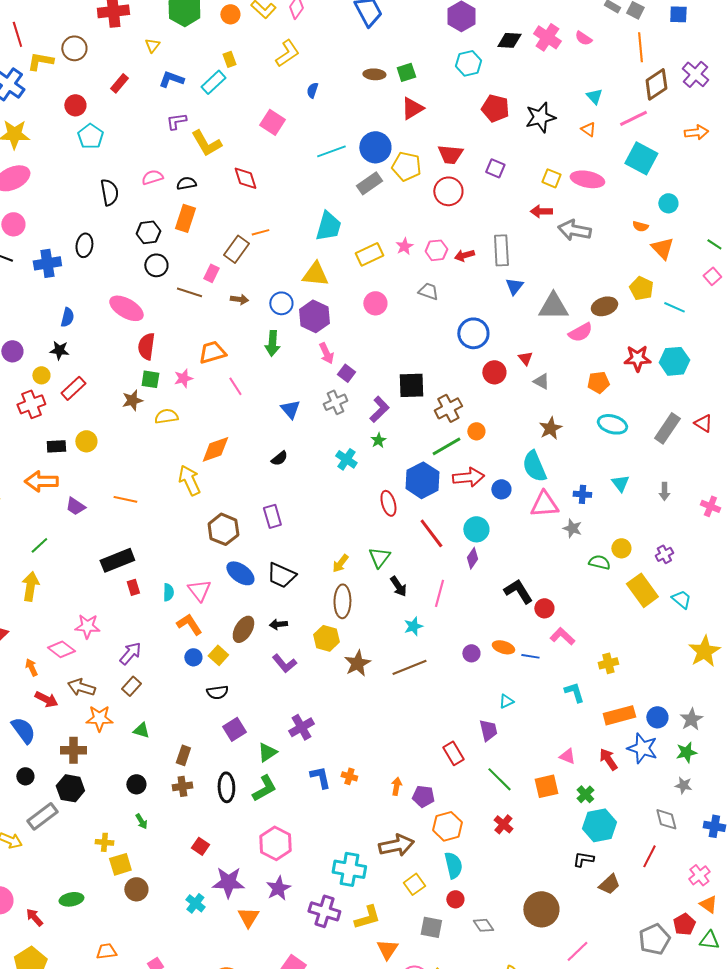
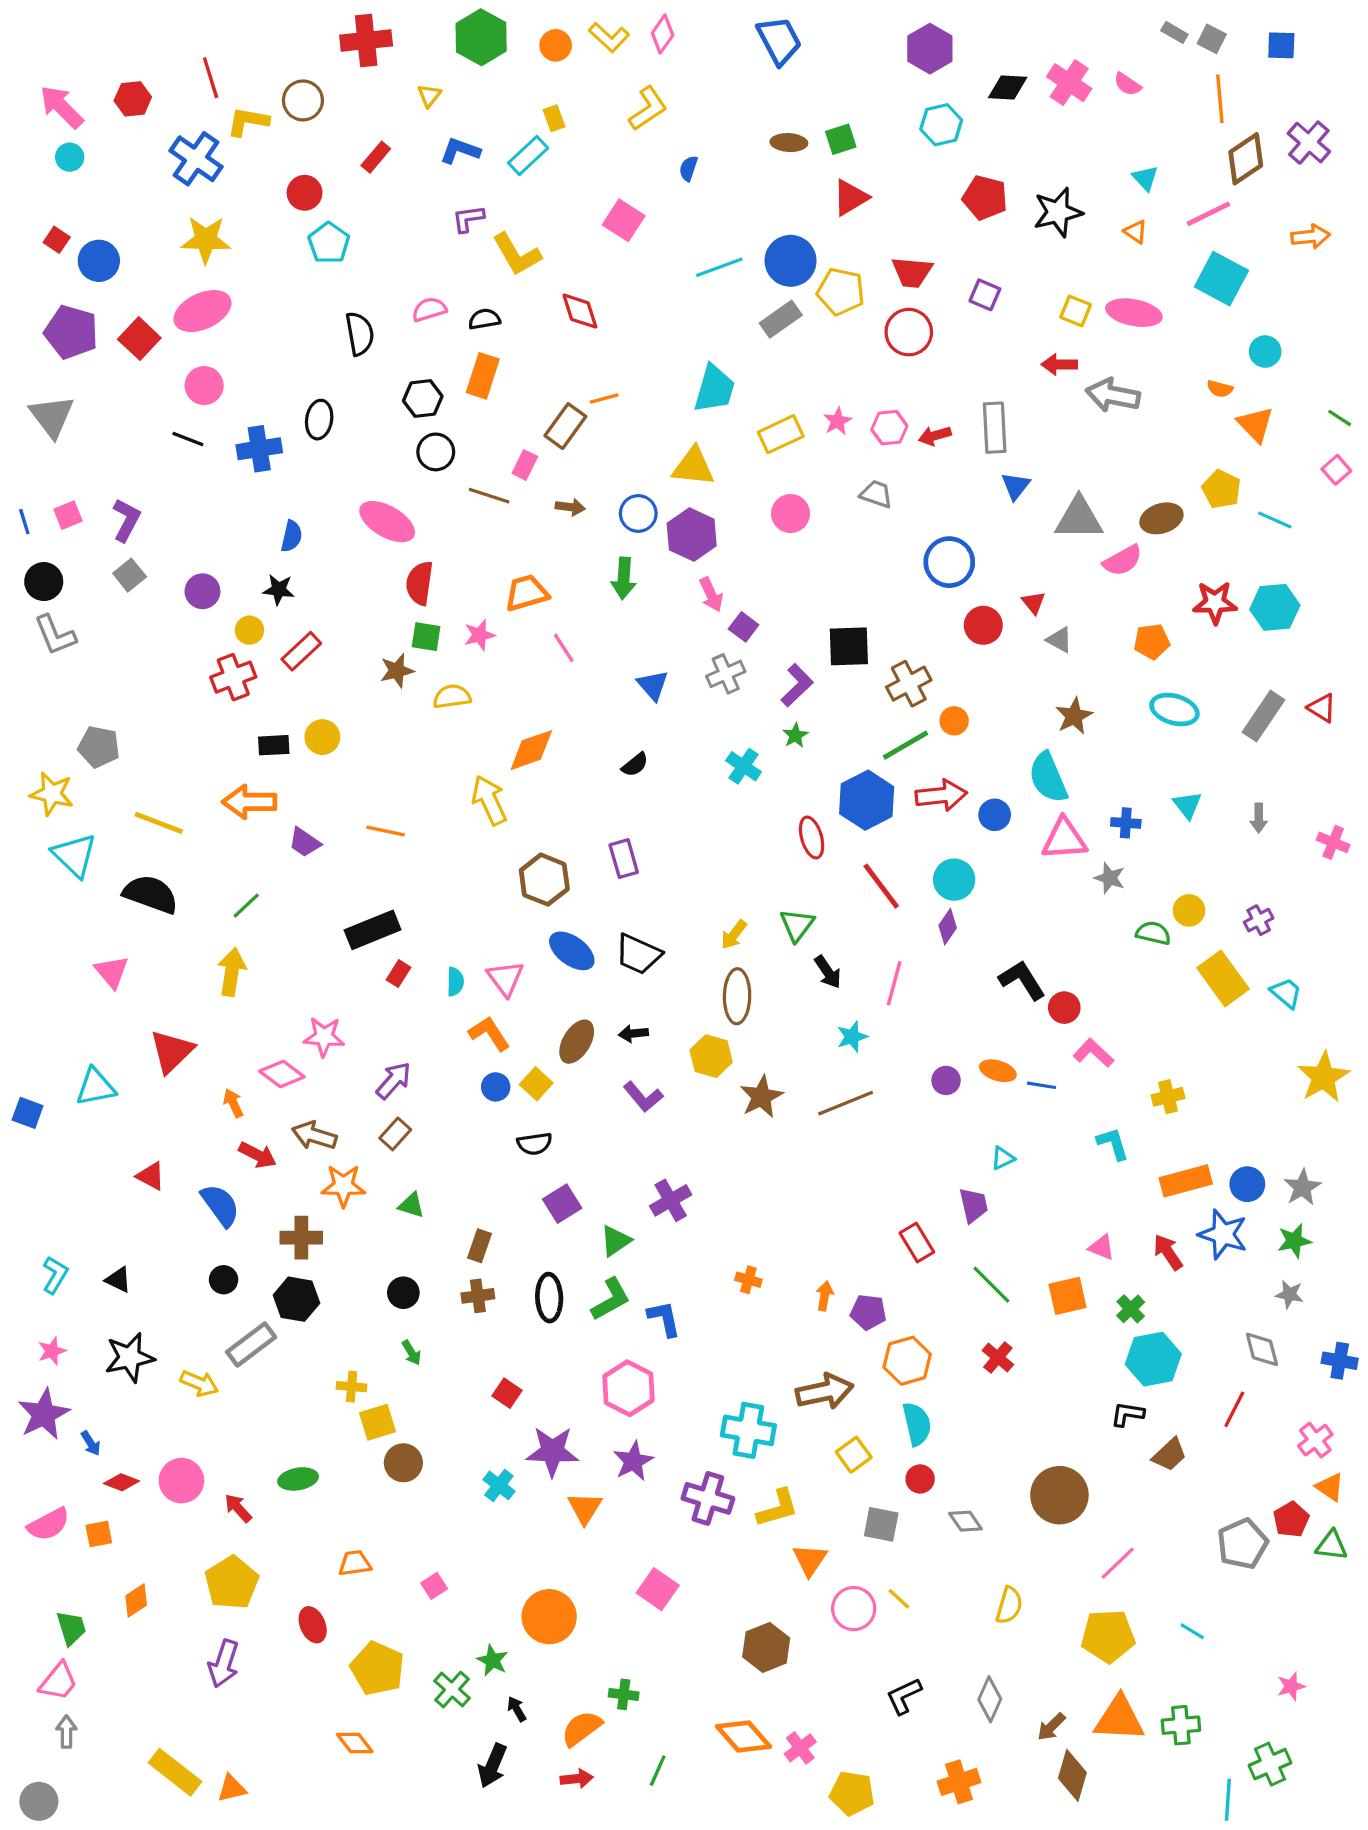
red rectangle: (133, 587) -> (398, 974), turned 49
blue L-shape: (320, 777) -> (664, 1319), moved

